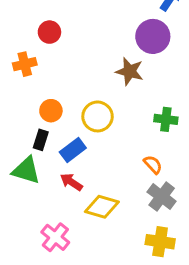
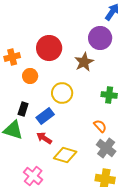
red circle: (49, 32) -> (49, 48), moved, size x1.6
brown star: (130, 71) -> (84, 62), turned 30
orange circle: (51, 111) -> (30, 76), moved

